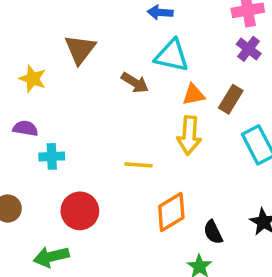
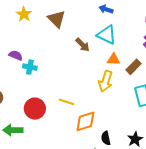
brown triangle: (80, 49) -> (57, 19), turned -36
yellow star: (33, 79) -> (24, 14), moved
cyan cross: (52, 156) -> (30, 67), moved
yellow line: (138, 165) -> (66, 102), moved

